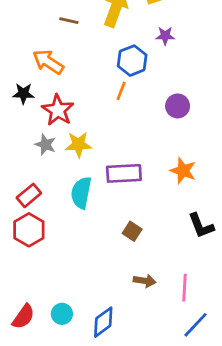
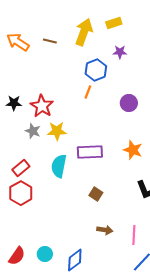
orange arrow: (48, 62) -> (18, 42), moved
black star: (23, 94) -> (14, 103), moved

